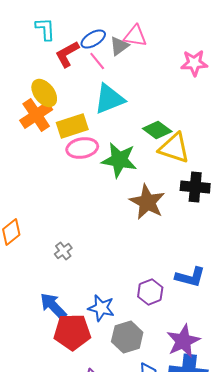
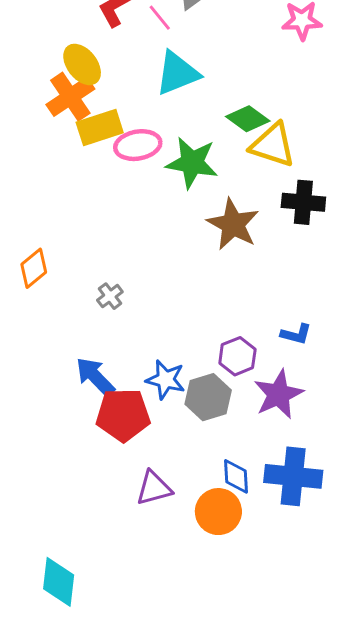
yellow rectangle: (72, 126) -> (100, 128), moved
blue L-shape: (190, 277) -> (296, 334), size x0.7
gray hexagon: (127, 337) -> (208, 397), moved
purple star: (183, 341) -> (278, 394), moved

